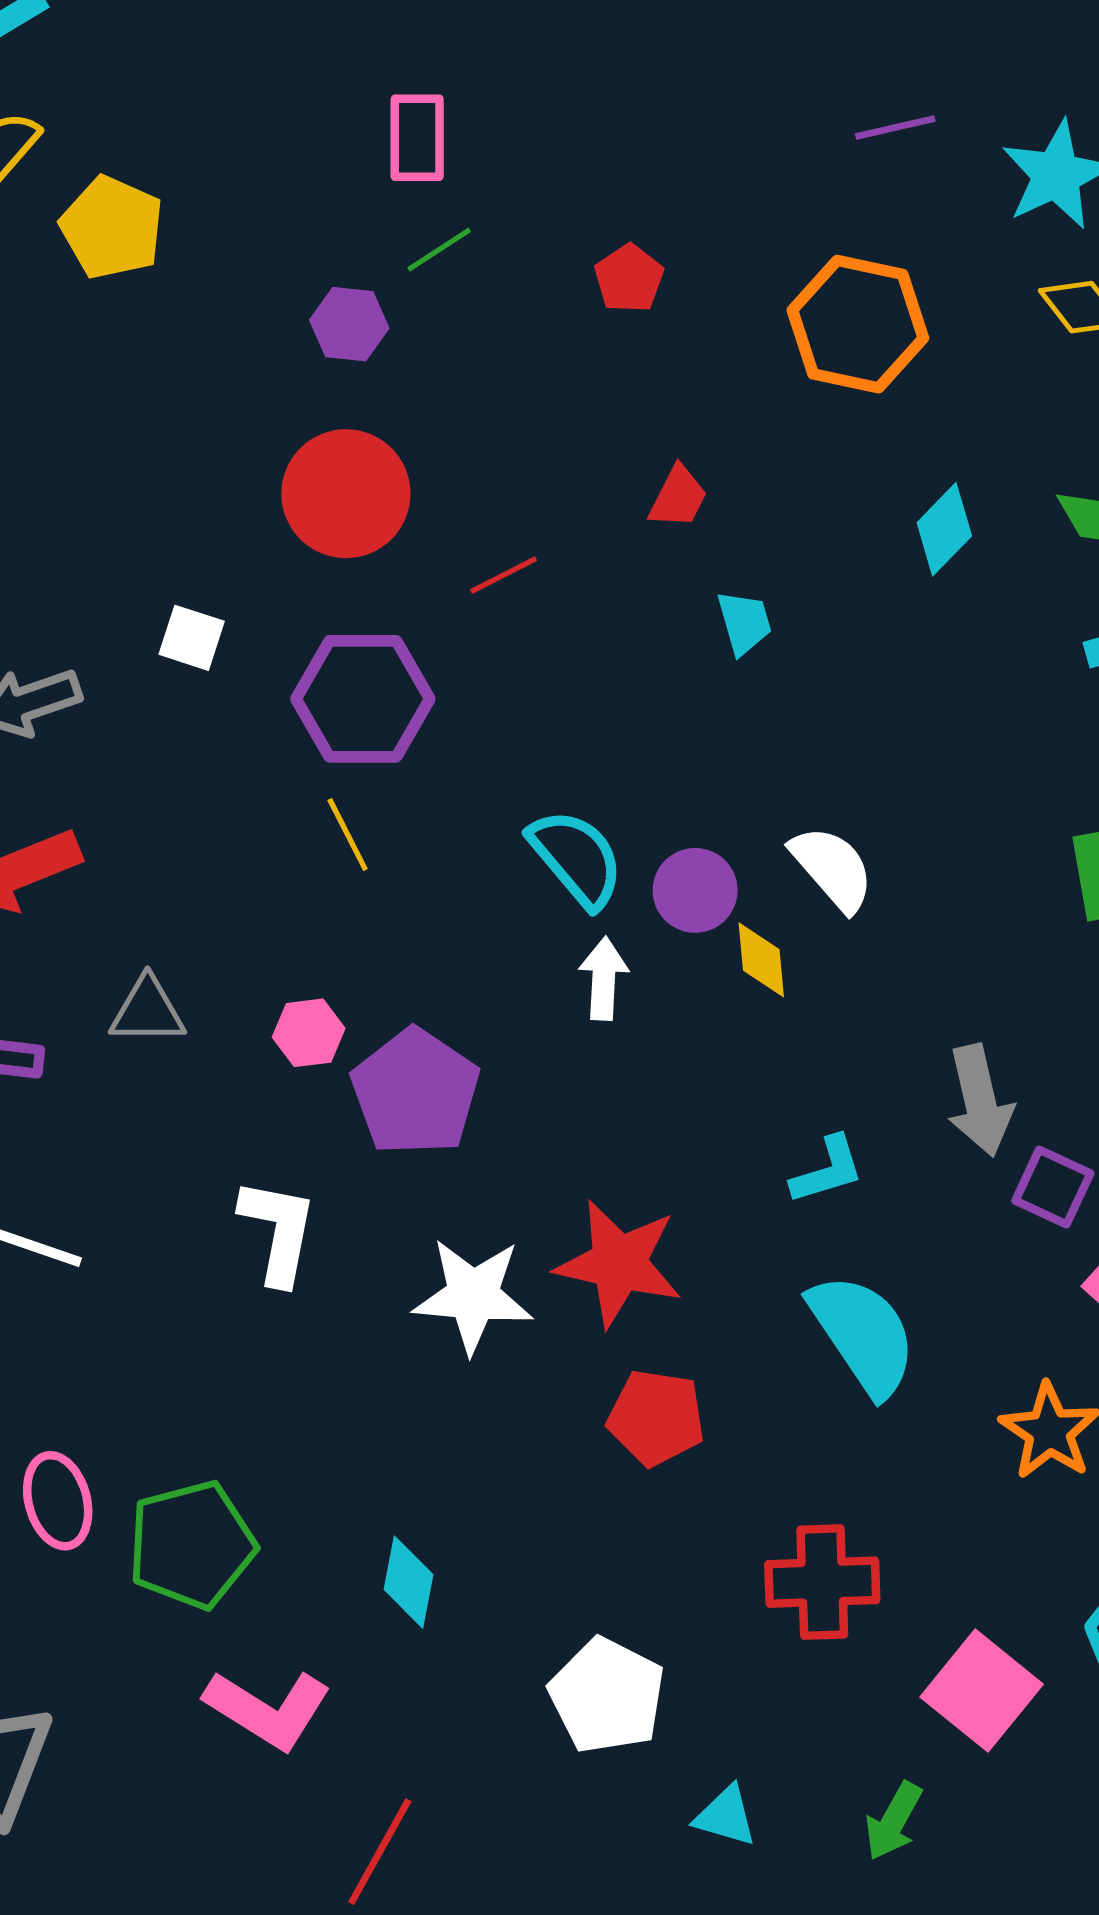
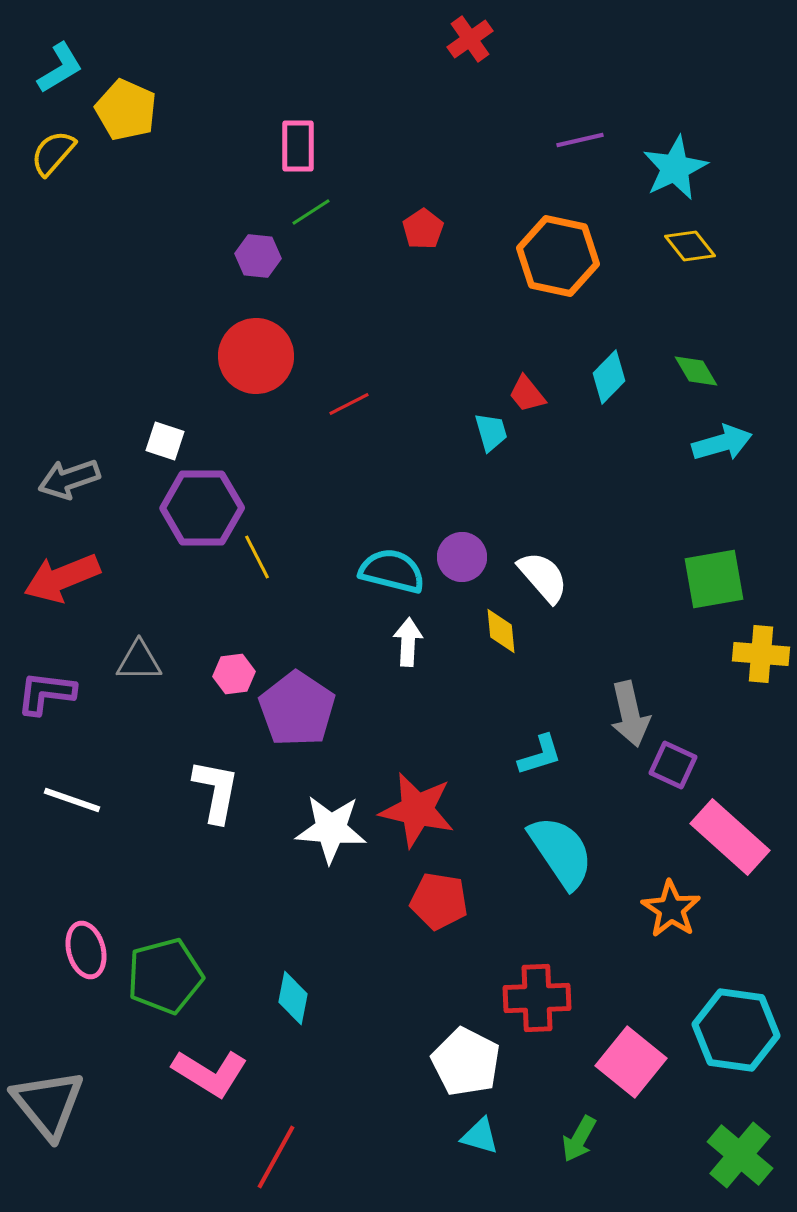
yellow pentagon: (112, 228) -> (126, 110), moved
red trapezoid: (678, 497) -> (527, 394), moved, turned 114
purple hexagon: (363, 699) -> (202, 508), moved
cyan semicircle: (576, 858) -> (392, 571), turned -36
purple circle: (695, 890) -> (462, 557), moved
white pentagon: (607, 1696) -> (466, 1062), moved

